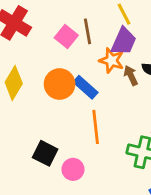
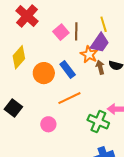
orange circle: (60, 84) -> (44, 73), moved
orange line: (96, 127) -> (69, 98), turned 60
black square: (45, 153) -> (13, 108), moved

